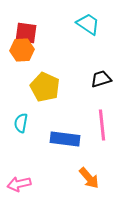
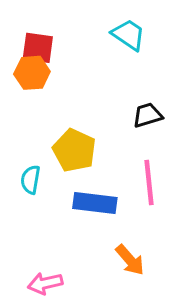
yellow pentagon: (45, 87) -> (74, 150), moved
pink arrow: (19, 184) -> (45, 283), moved

